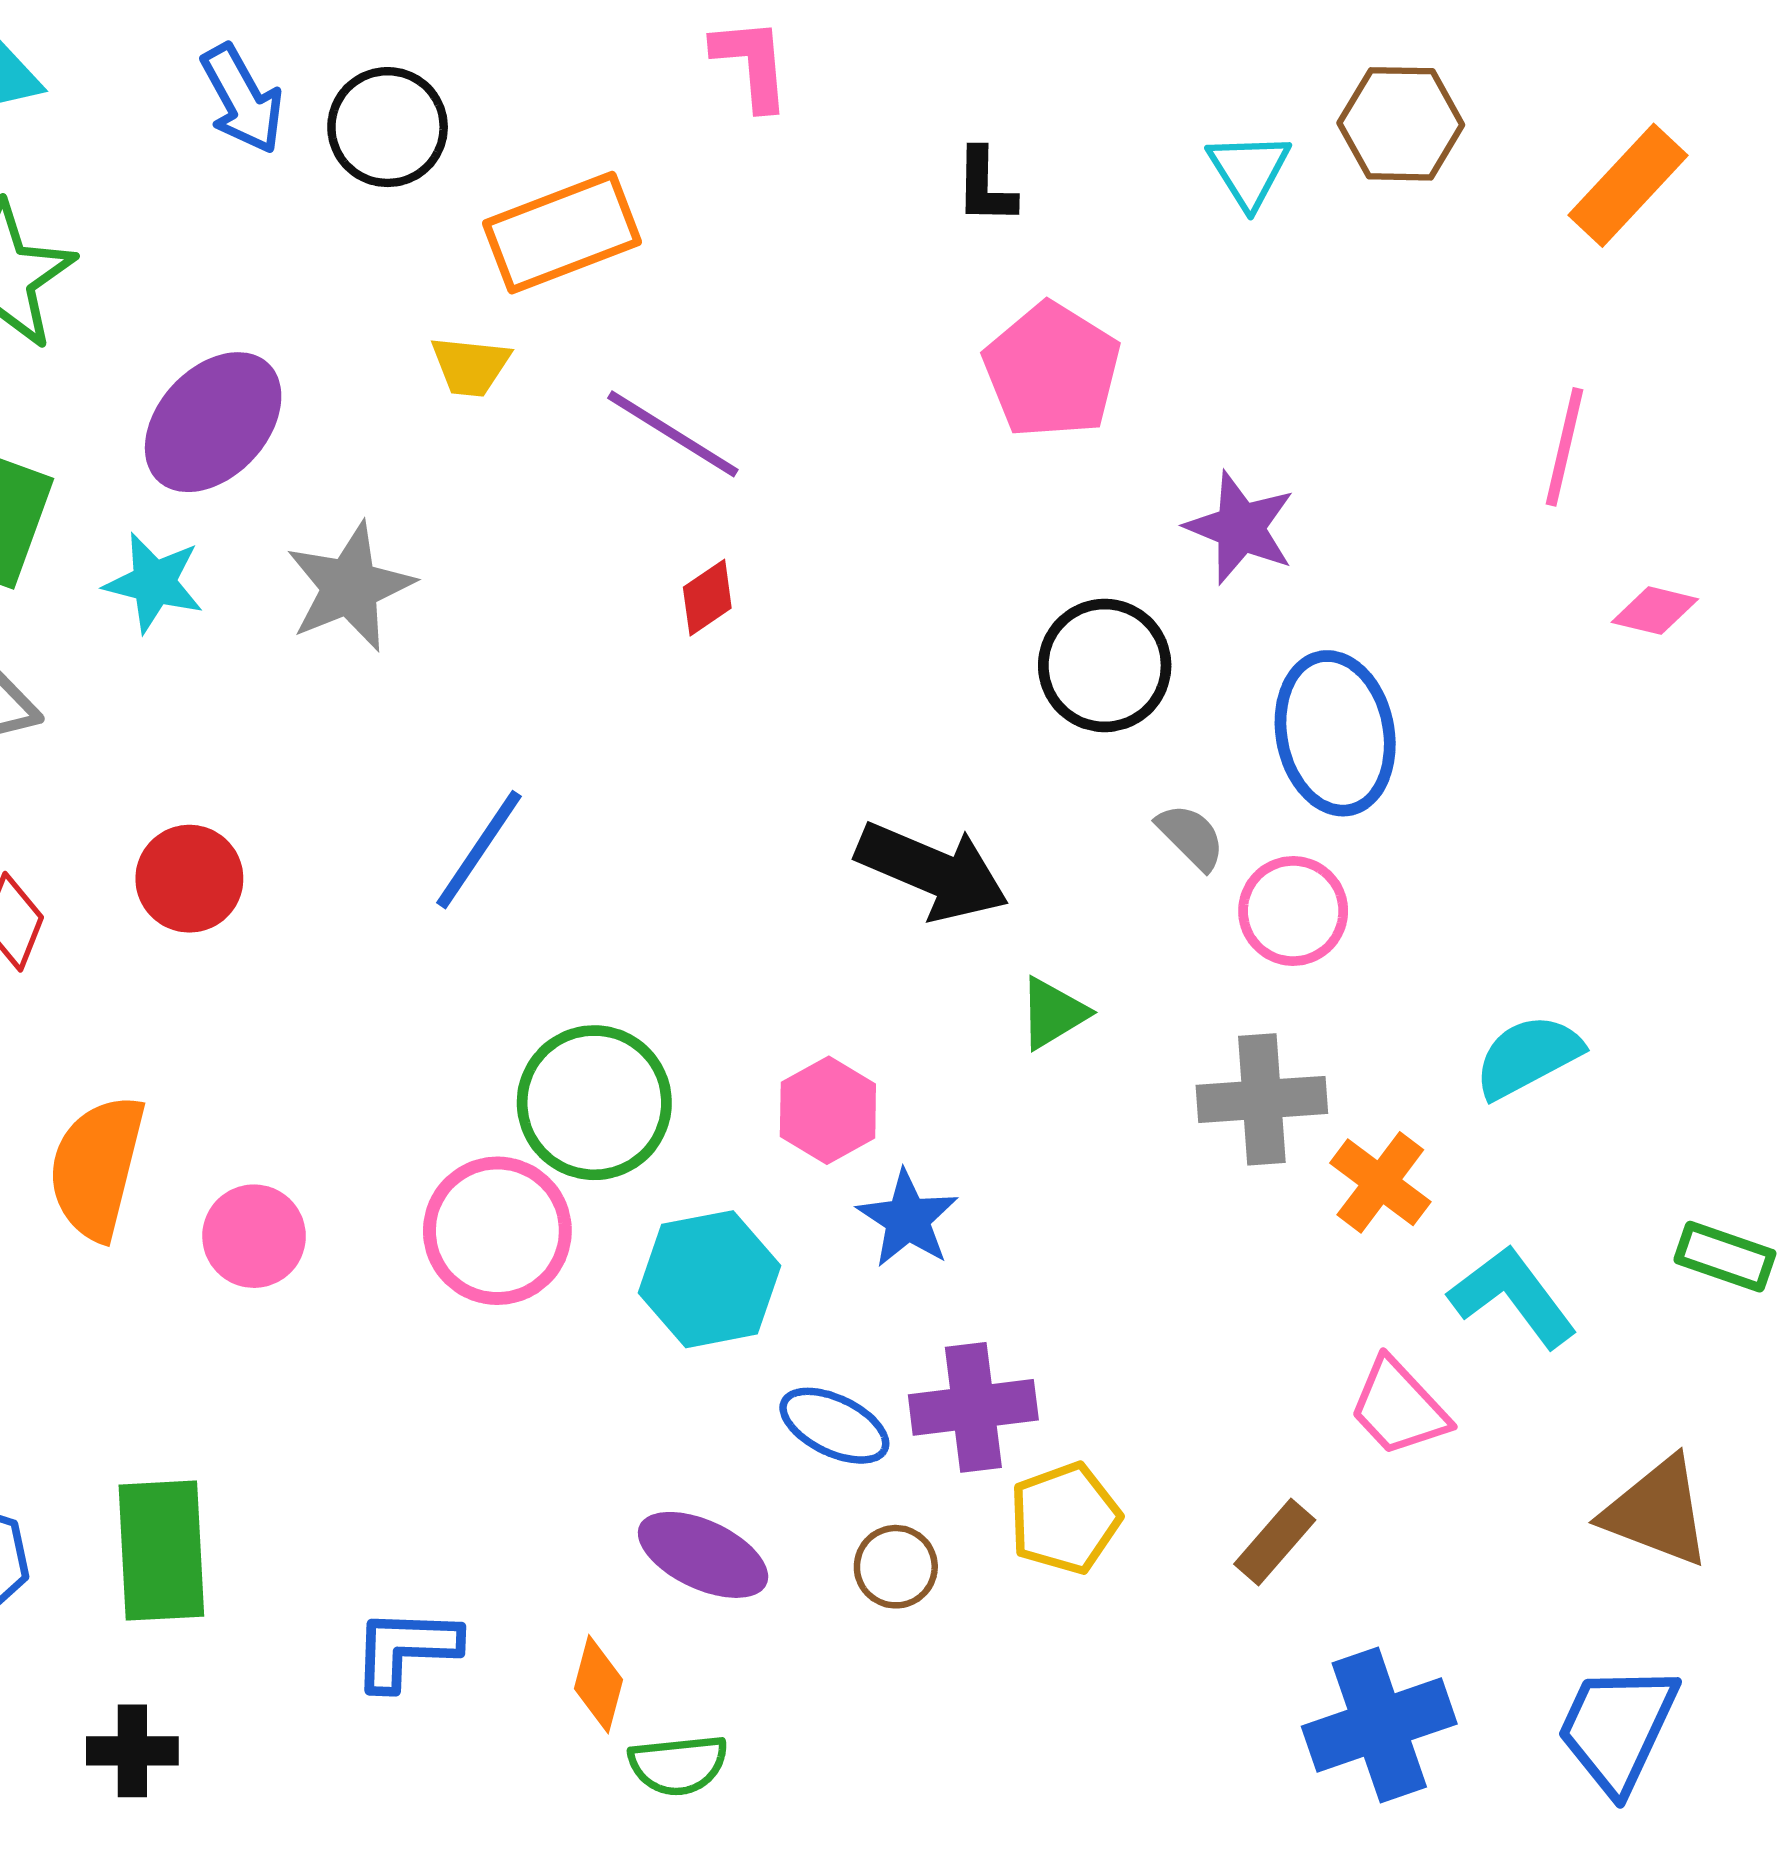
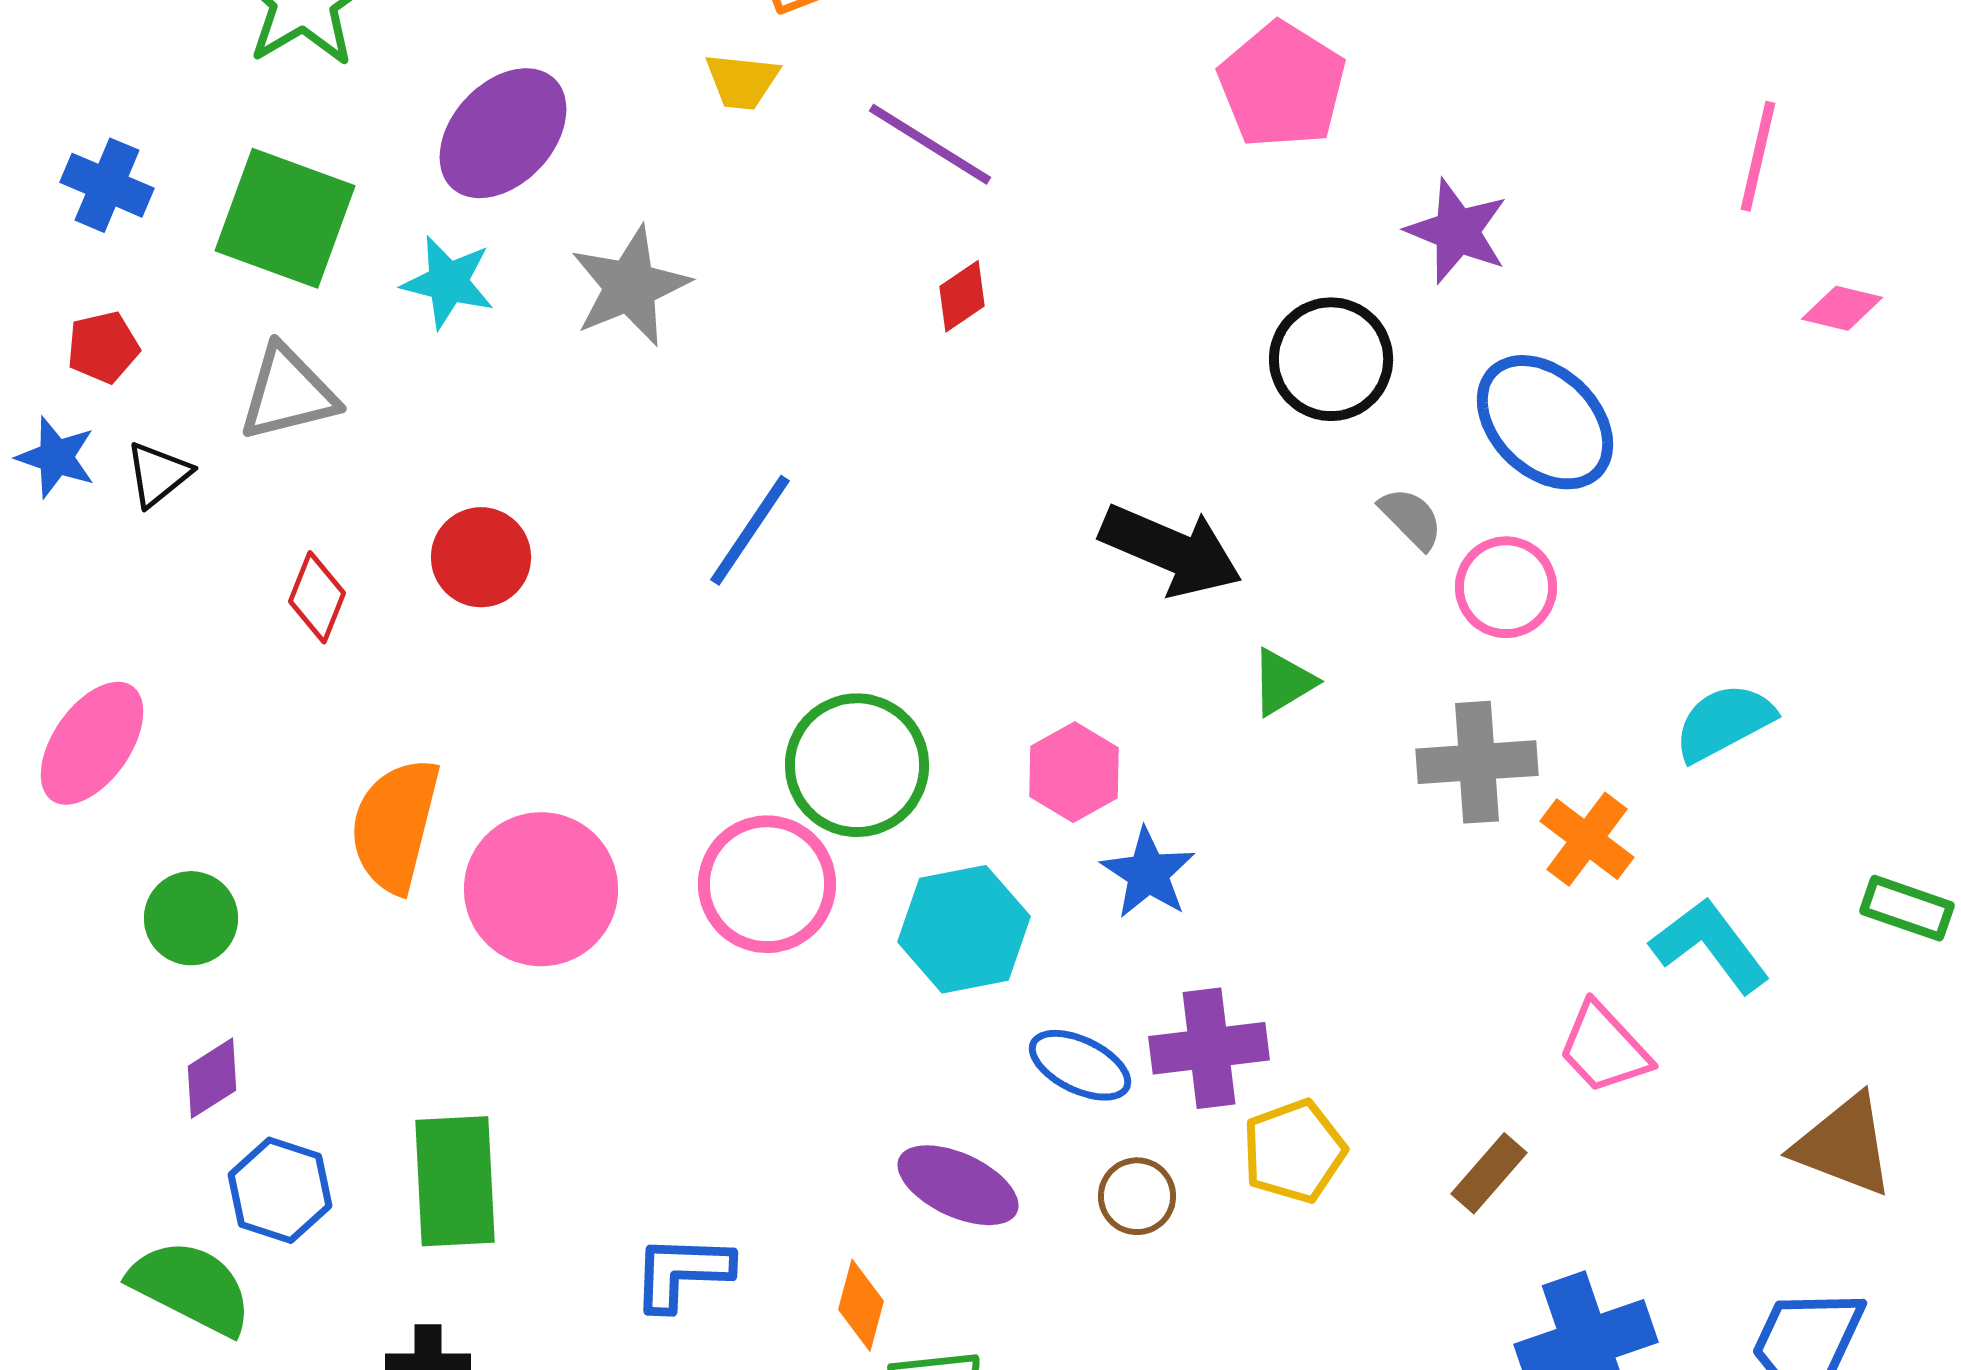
blue ellipse: (1335, 733) -> (1545, 422), turned -35
pink circle: (254, 1236) -> (541, 889), size x1.6

